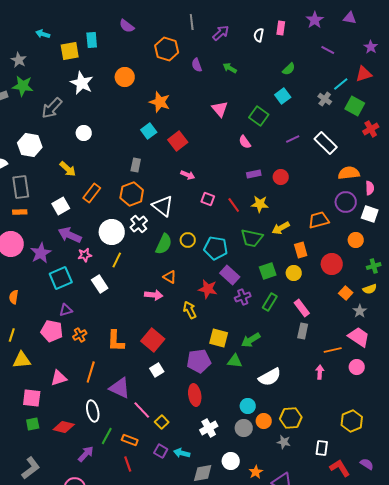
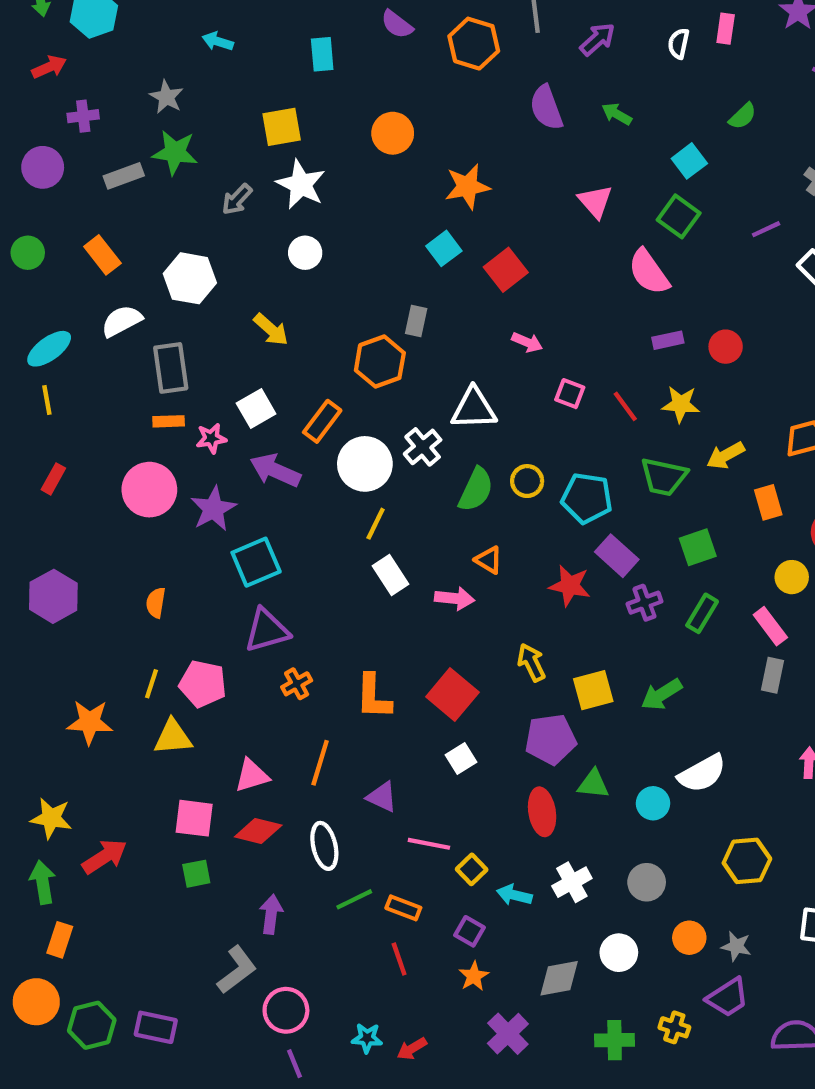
orange hexagon: (167, 49) -> (474, 44), moved
yellow square: (70, 51) -> (282, 127), moved
purple semicircle: (197, 65) -> (546, 108), size x1.5
white star: (82, 83) -> (301, 184), moved
cyan square: (283, 96) -> (689, 161), moved
orange star: (160, 102) -> (467, 187), turned -30
gray arrow: (52, 108) -> (237, 199), size x0.7
purple line: (293, 139) -> (766, 229), moved
pink semicircle: (245, 142) -> (649, 272), size x1.6
orange rectangle: (92, 193) -> (322, 421), moved
orange hexagon: (132, 194) -> (380, 362), moved
white triangle: (163, 206) -> (474, 408), turned -40
pink star: (85, 255) -> (211, 438), moved
yellow circle: (294, 273) -> (792, 577), moved
white rectangle: (100, 284) -> (391, 575), moved
purple triangle: (66, 310) -> (267, 630), size x1.6
yellow arrow: (190, 310) -> (531, 662), moved
pink pentagon: (52, 331) -> (203, 684), moved
yellow square: (219, 338) -> (593, 690), turned -30
green triangle: (235, 361) -> (593, 784), moved
purple triangle: (120, 388) -> (382, 797), size x0.7
cyan circle: (248, 406) -> (653, 803), moved
pink line: (142, 410) -> (429, 844), turned -36
orange circle: (264, 421) -> (689, 938), moved
red diamond: (64, 427) -> (258, 831), moved
green line: (107, 436) -> (354, 899), turned 36
gray star: (284, 442) -> (736, 946), moved
cyan arrow: (182, 453) -> (514, 895), moved
purple arrow: (86, 454) -> (271, 914), moved, turned -36
gray L-shape: (31, 468) -> (237, 970), moved
orange star: (256, 472) -> (474, 976), moved

